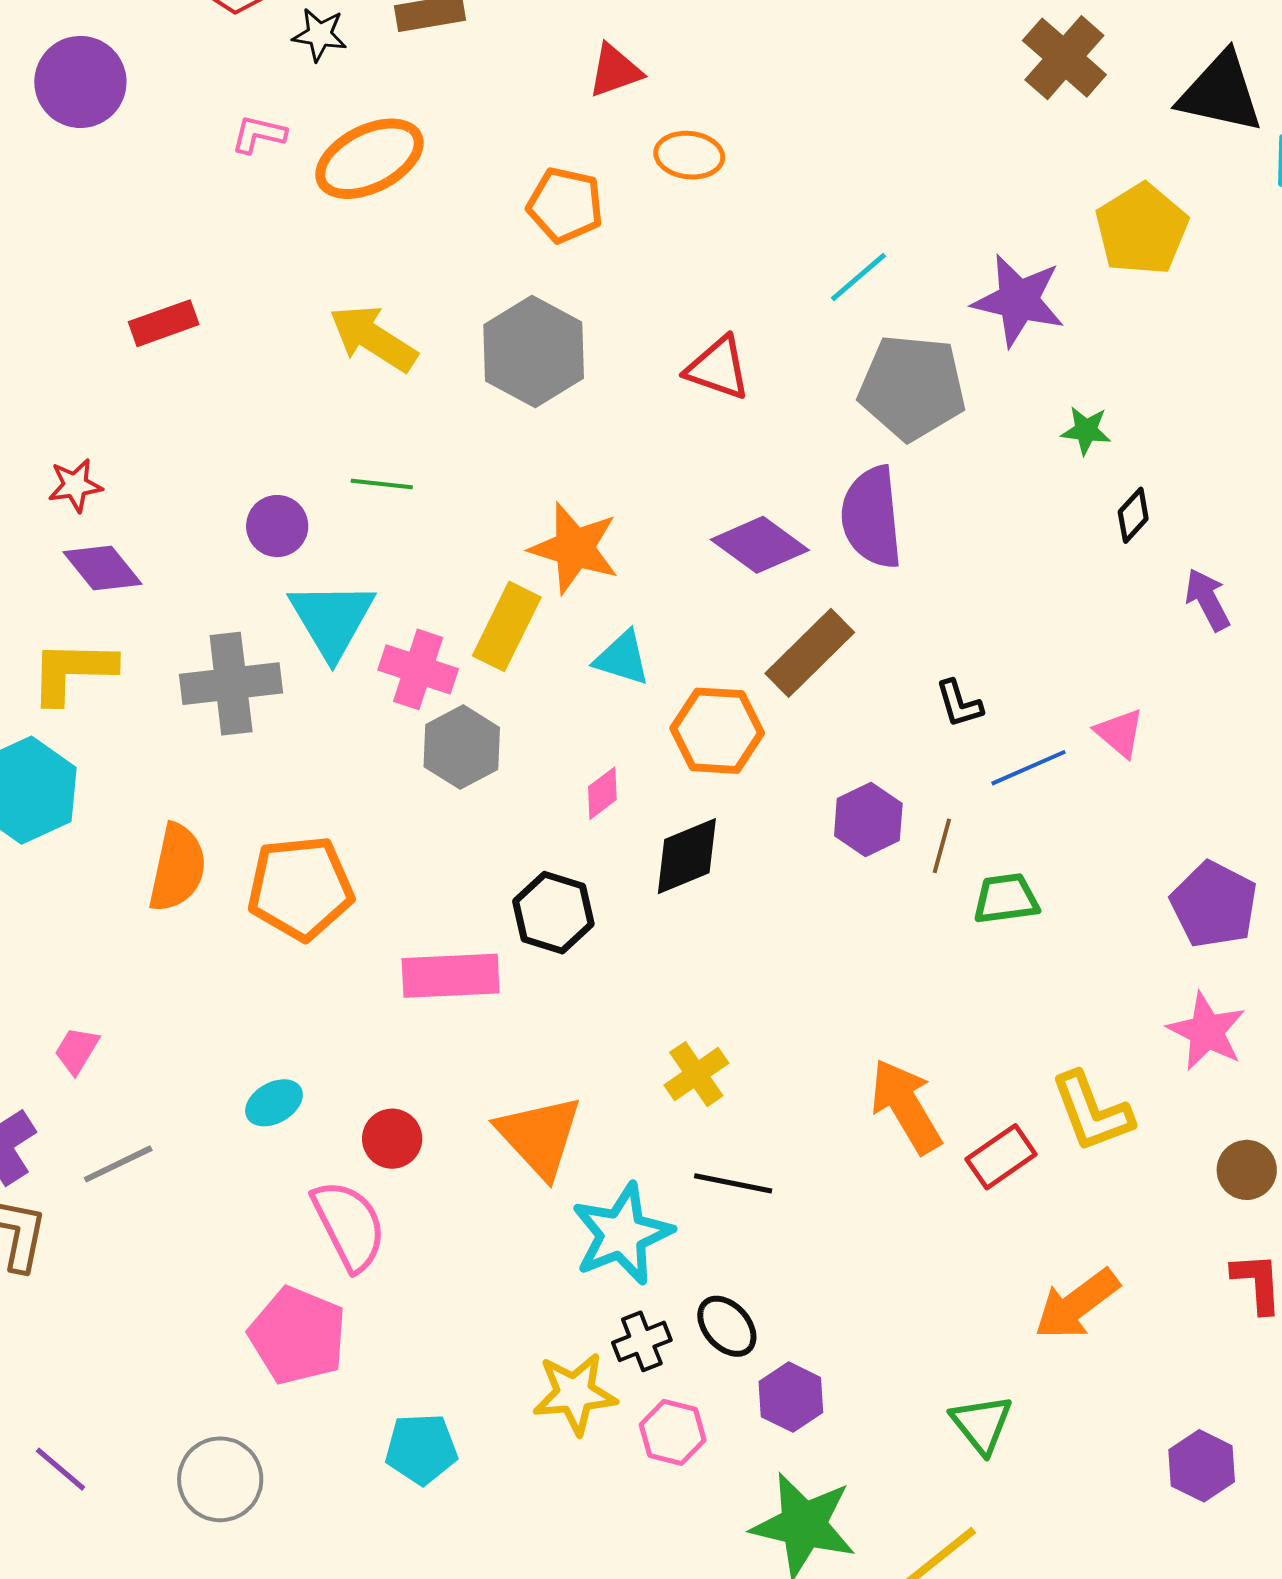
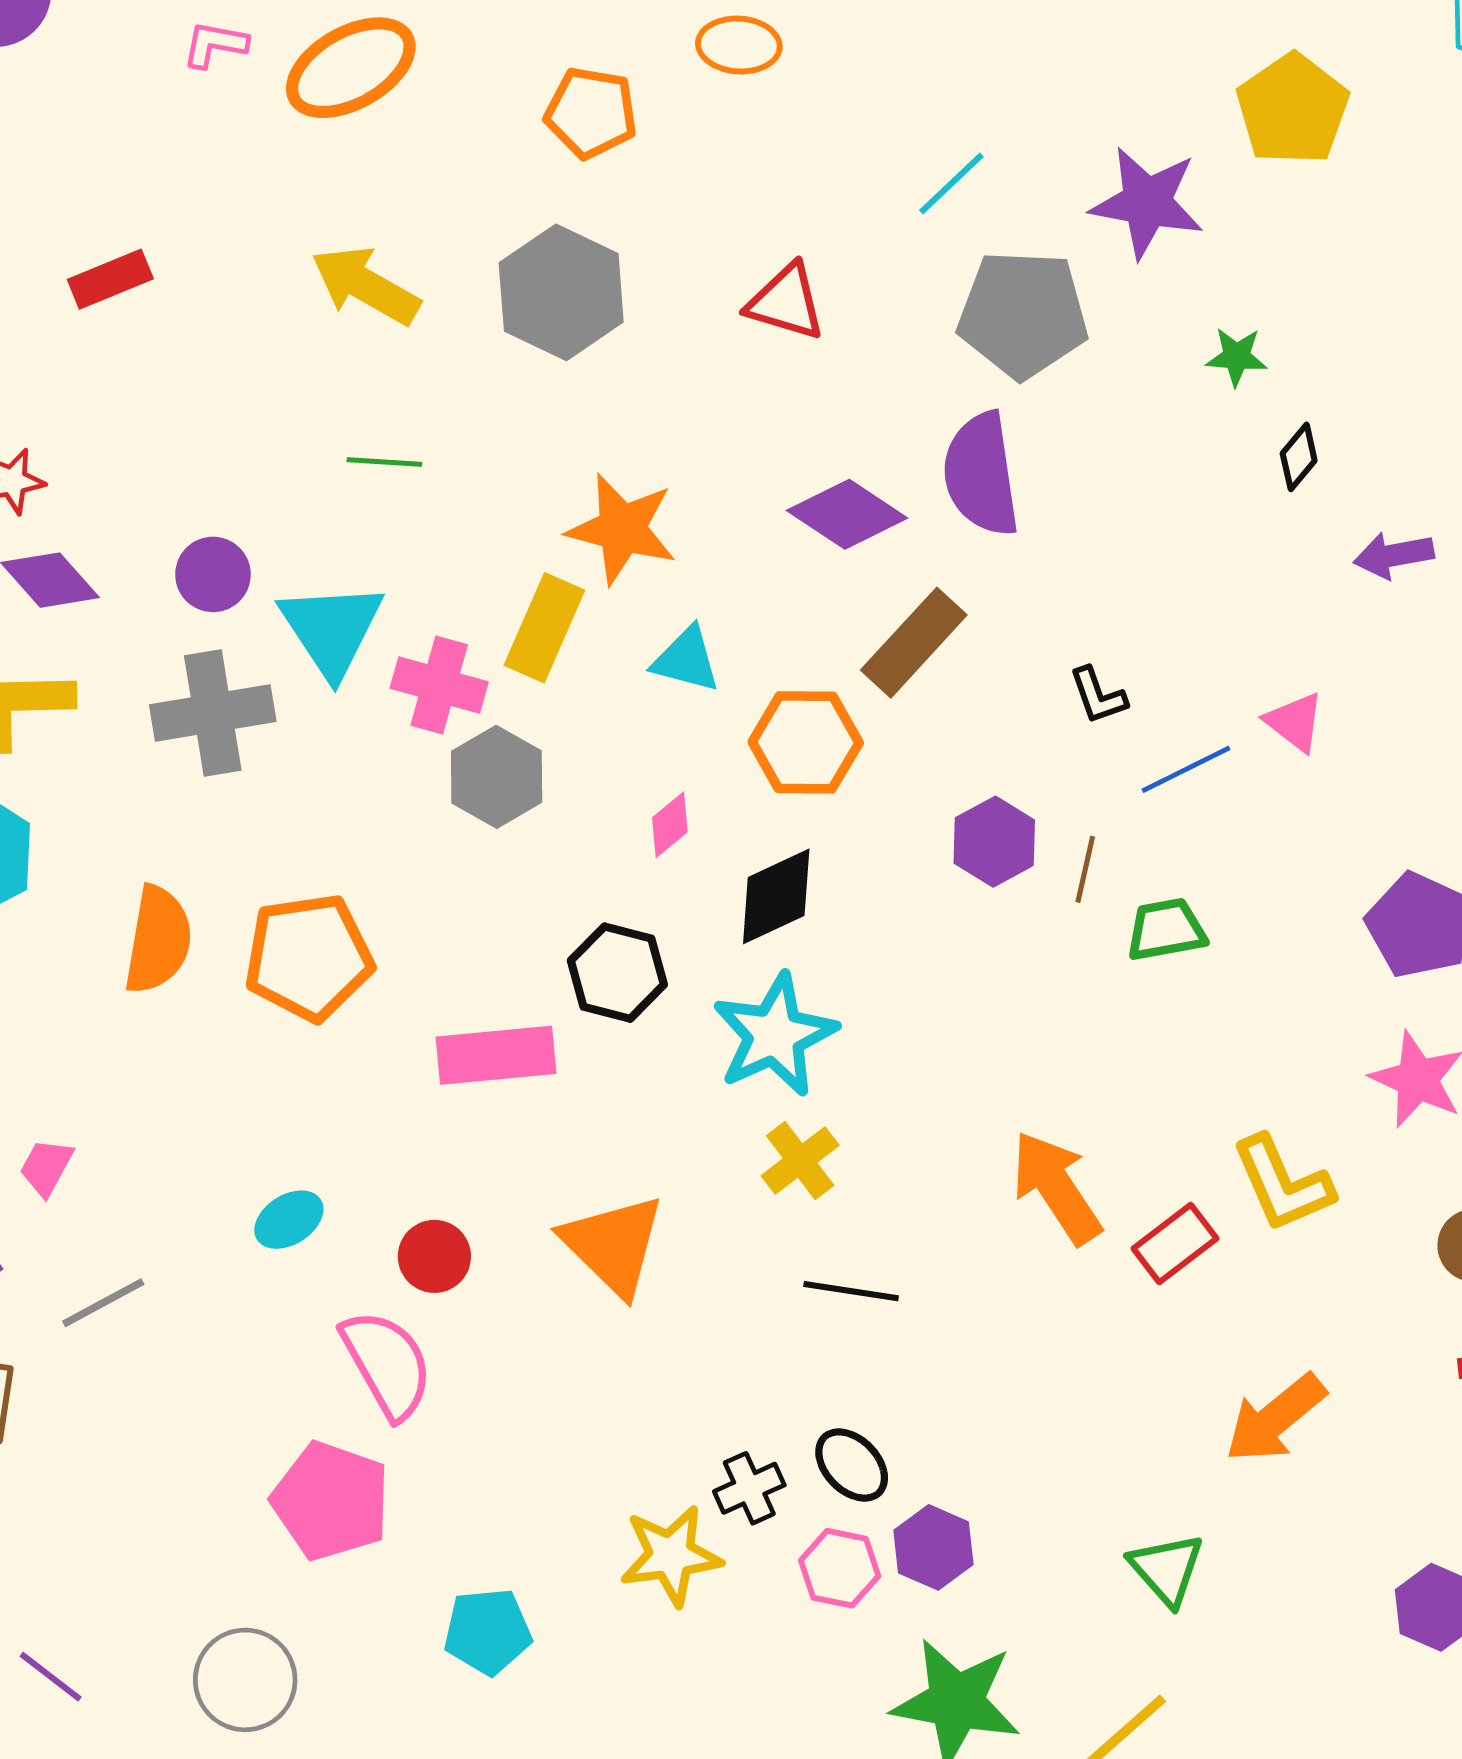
purple circle: (277, 526) -> (213, 574), moved
purple arrow: (1207, 600) -> (1394, 555), turned -70
cyan star: (622, 1234) -> (775, 1035), moved
pink hexagon: (673, 1432) -> (840, 1568), moved

